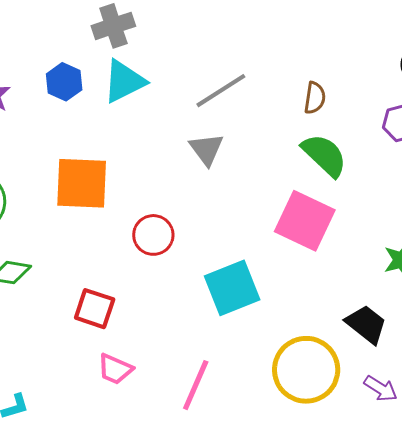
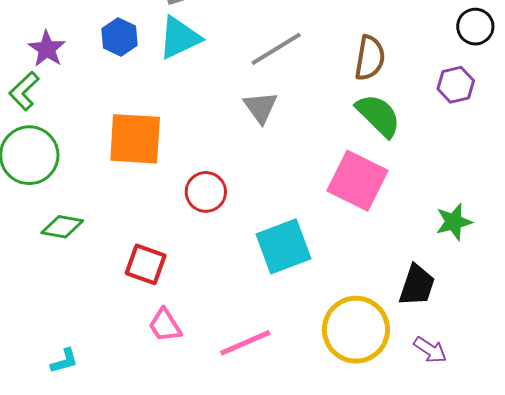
brown semicircle: (315, 98) -> (370, 58), size x1.4
black trapezoid: (366, 324) -> (417, 285), turned 69
pink trapezoid: (115, 369) -> (165, 325), turned 33
pink line: (196, 385) -> (245, 343), turned 42

